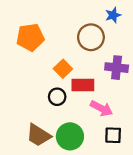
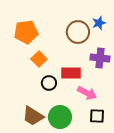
blue star: (113, 15) -> (99, 23), moved
orange square: (63, 69) -> (39, 59), moved

